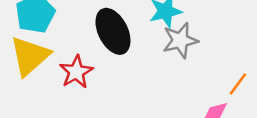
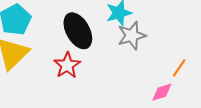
red star: (76, 72) -> (67, 65), moved

